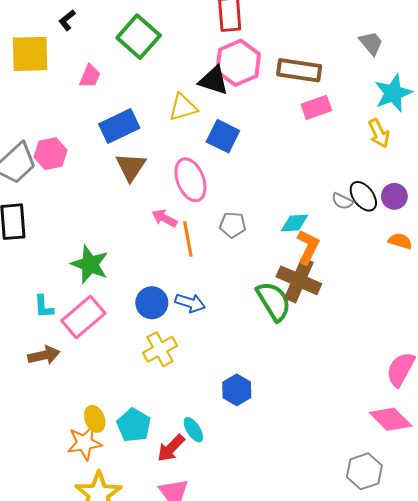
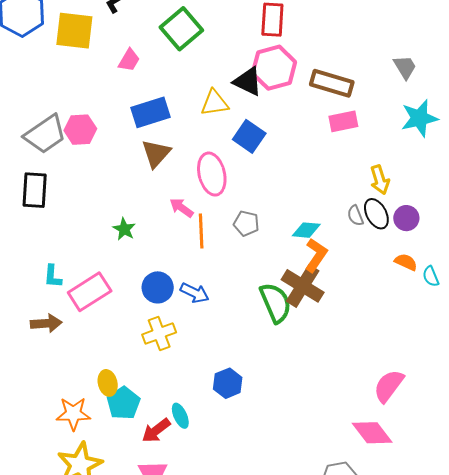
yellow arrow: (379, 133) -> (380, 180), moved
gray semicircle: (342, 201) -> (355, 216), turned 35
green star: (90, 264) -> (124, 229), moved, size x0.6
yellow ellipse: (95, 419) -> (108, 383), moved

